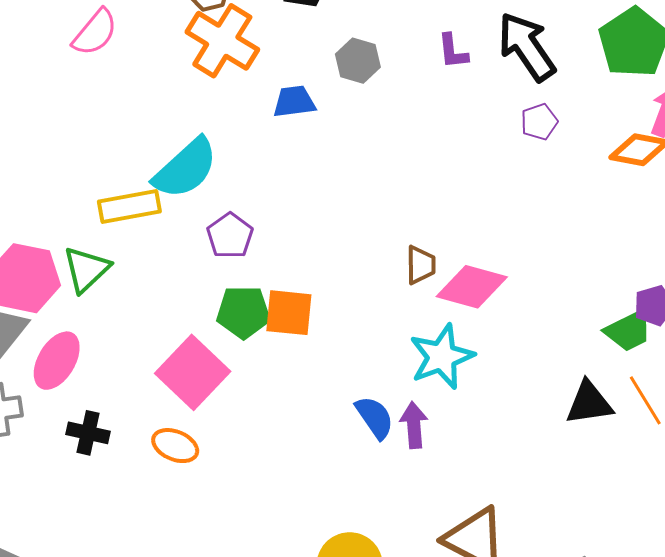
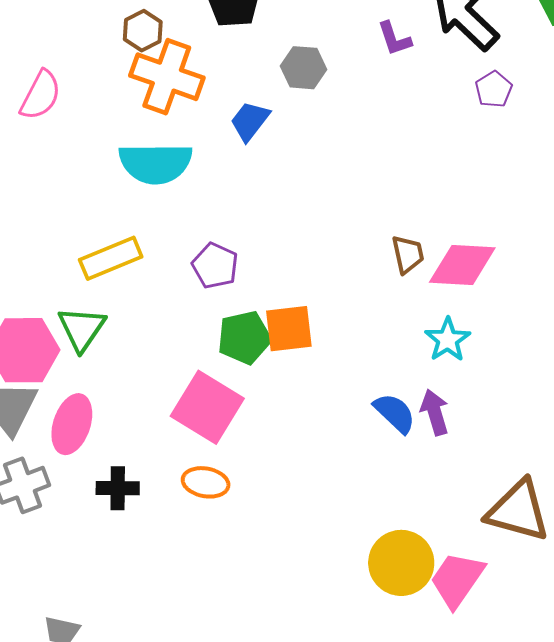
blue trapezoid: (294, 102) -> (250, 121), turned -33
cyan semicircle: (186, 168) -> (156, 163), moved, turned 54
cyan star: (442, 357) -> (448, 340), size x0.7

